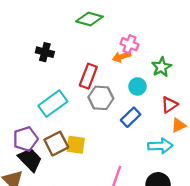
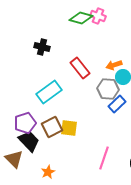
pink cross: (129, 44) -> (98, 16), moved
orange arrow: (121, 57) -> (114, 65), moved
red rectangle: (88, 76) -> (80, 68), turned -60
gray hexagon: (101, 98) -> (108, 89), moved

